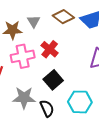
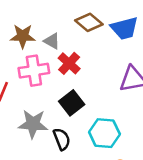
gray triangle: (34, 21) -> (52, 41), moved, turned -32

